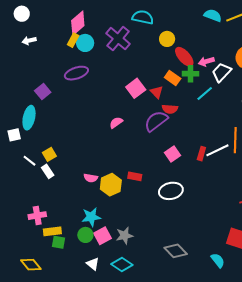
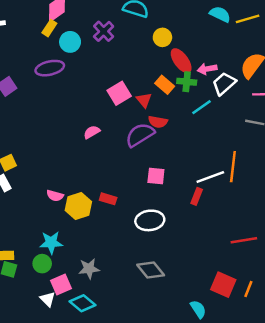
purple cross: (118, 39) -> (104, 31), size x0.7
cyan circle: (85, 43) -> (70, 42), moved
pink square: (172, 154) -> (156, 176), turned 35
red rectangle: (201, 154) -> (197, 196), moved
pink square: (102, 236) -> (61, 285), moved
gray diamond: (176, 251) -> (151, 270), moved

